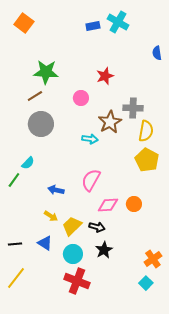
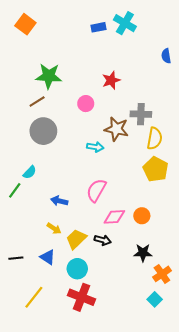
brown star: (110, 122) -> (116, 129), turned -30
black star: (104, 250) -> (143, 253), moved, turned 30
yellow line: (16, 278) -> (34, 297), moved

